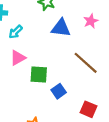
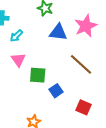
pink star: (91, 21) -> (86, 26), size x1.6
pink triangle: (18, 58) -> (18, 60), turned -35

